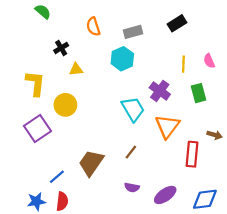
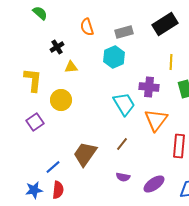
black rectangle: (177, 23) -> (165, 24), size x1.4
purple cross: (160, 91) -> (149, 87), turned -30
purple square: (38, 128) -> (35, 122), size x0.7

